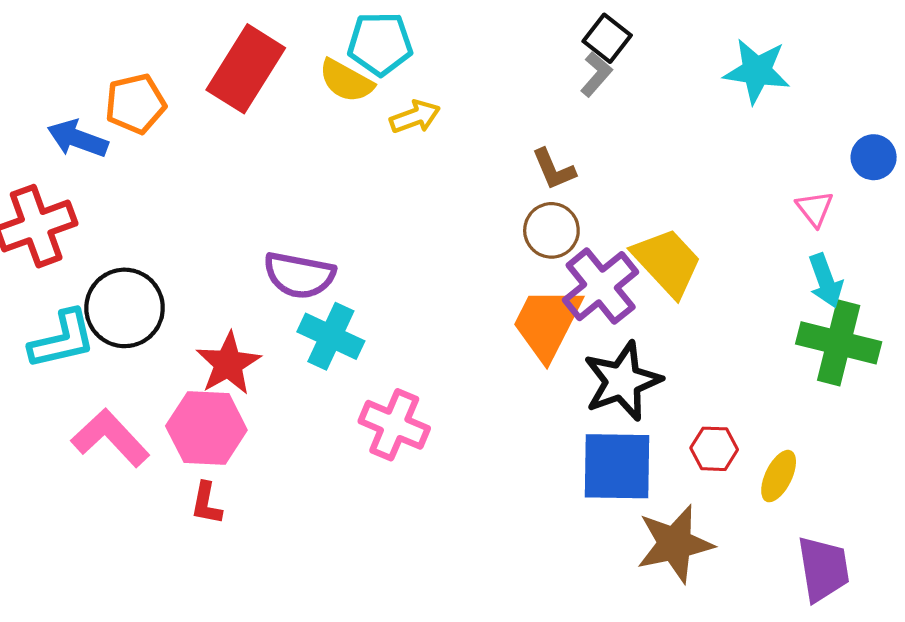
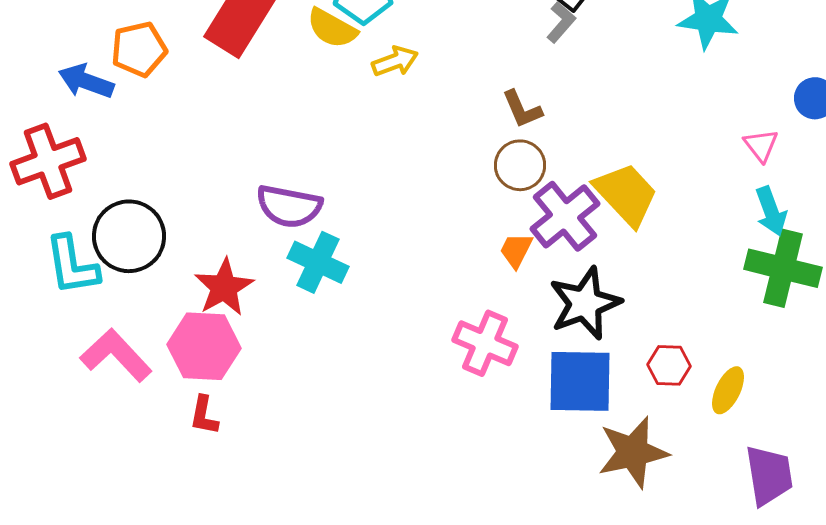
orange trapezoid: (547, 323) -> (516, 250), size x0.5
cyan L-shape: (62, 340) -> (72, 265), turned 94
pink cross: (394, 425) -> (485, 343), moved

